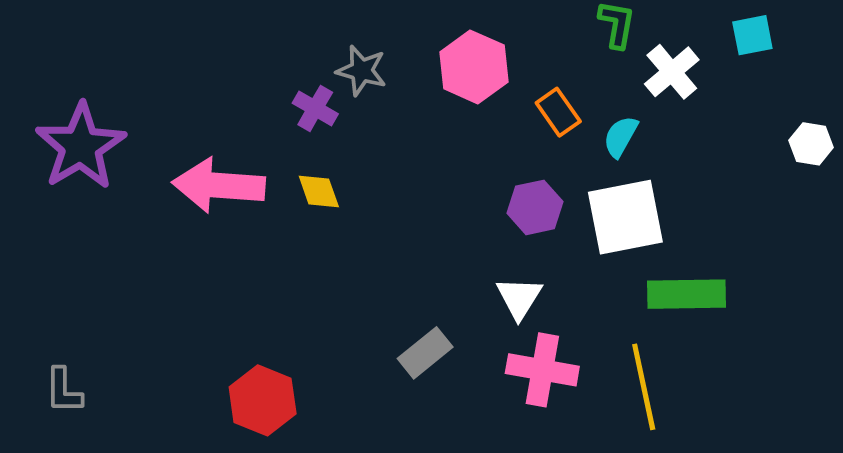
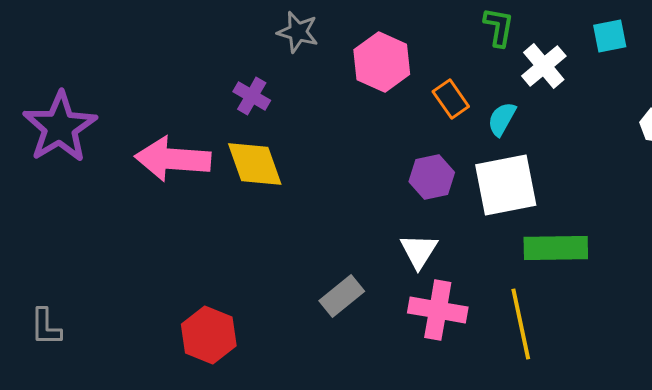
gray star: (362, 71) -> (298, 32), moved
yellow diamond: (319, 192) -> (255, 164), size x1.6

